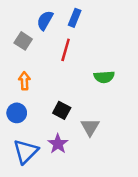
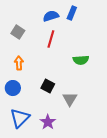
blue rectangle: (75, 18) -> (72, 13), moved
blue semicircle: (45, 20) -> (51, 16), moved, turned 42
purple star: (58, 144) -> (48, 122), moved

